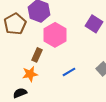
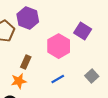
pink hexagon: (55, 35) -> (59, 46), moved

